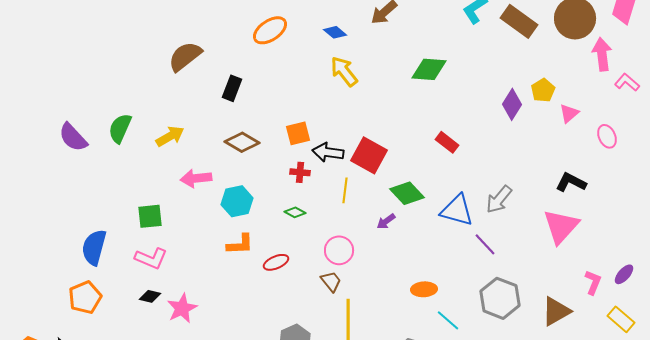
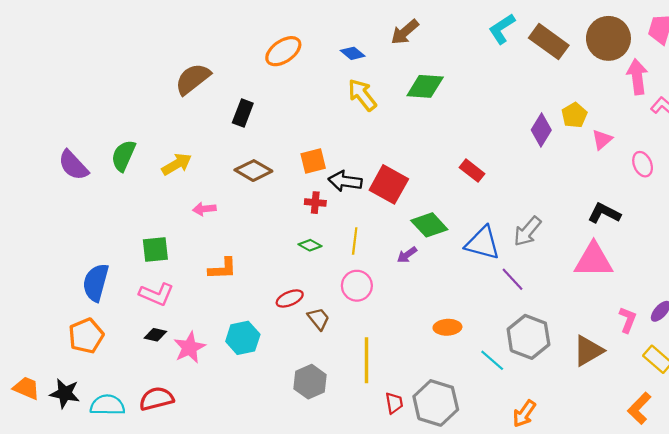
green diamond: (429, 69) -> (425, 86), moved
pink arrow: (196, 178) -> (204, 209), size x0.7
yellow line: (345, 190) -> (355, 241), moved
cyan hexagon: (237, 201) -> (243, 338), moved
pink triangle: (561, 226) -> (594, 260), turned 48
orange L-shape: (240, 244) -> (223, 269), moved
brown trapezoid: (331, 281) -> (318, 319), moved
cyan line: (448, 320) -> (492, 360), moved

